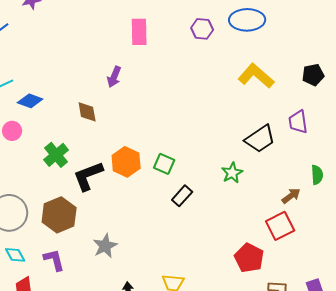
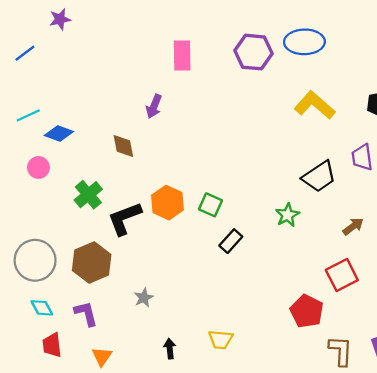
purple hexagon: (202, 29) -> (254, 52), size x1.5
brown arrow: (291, 196) -> (353, 226), moved
gray star: (105, 246) -> (144, 298), size x0.7

